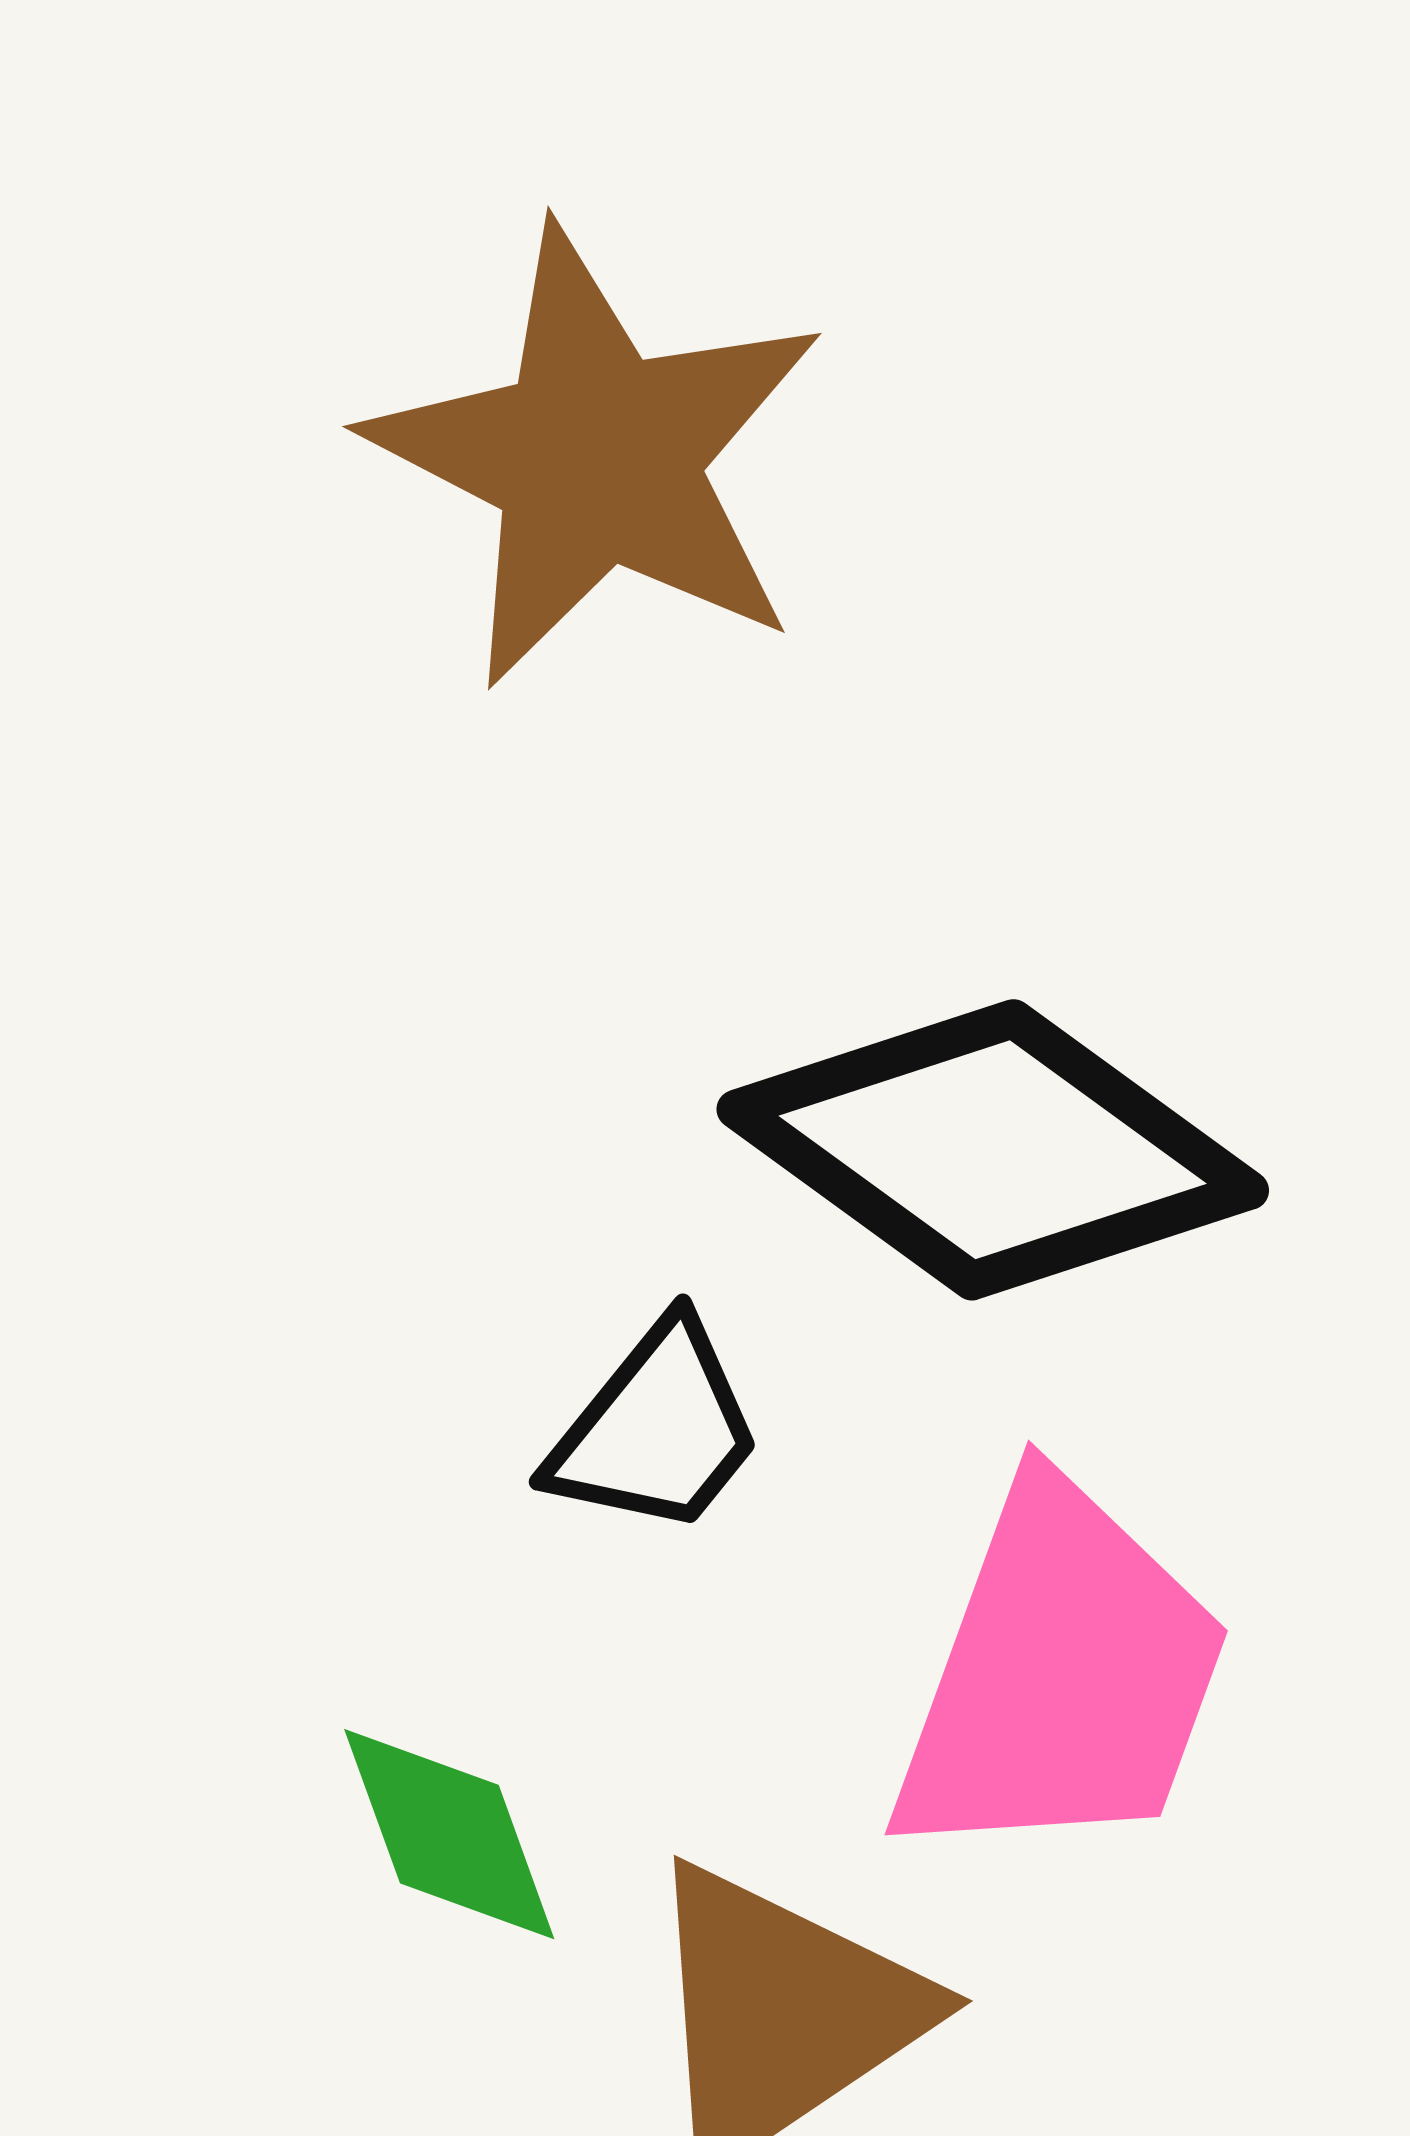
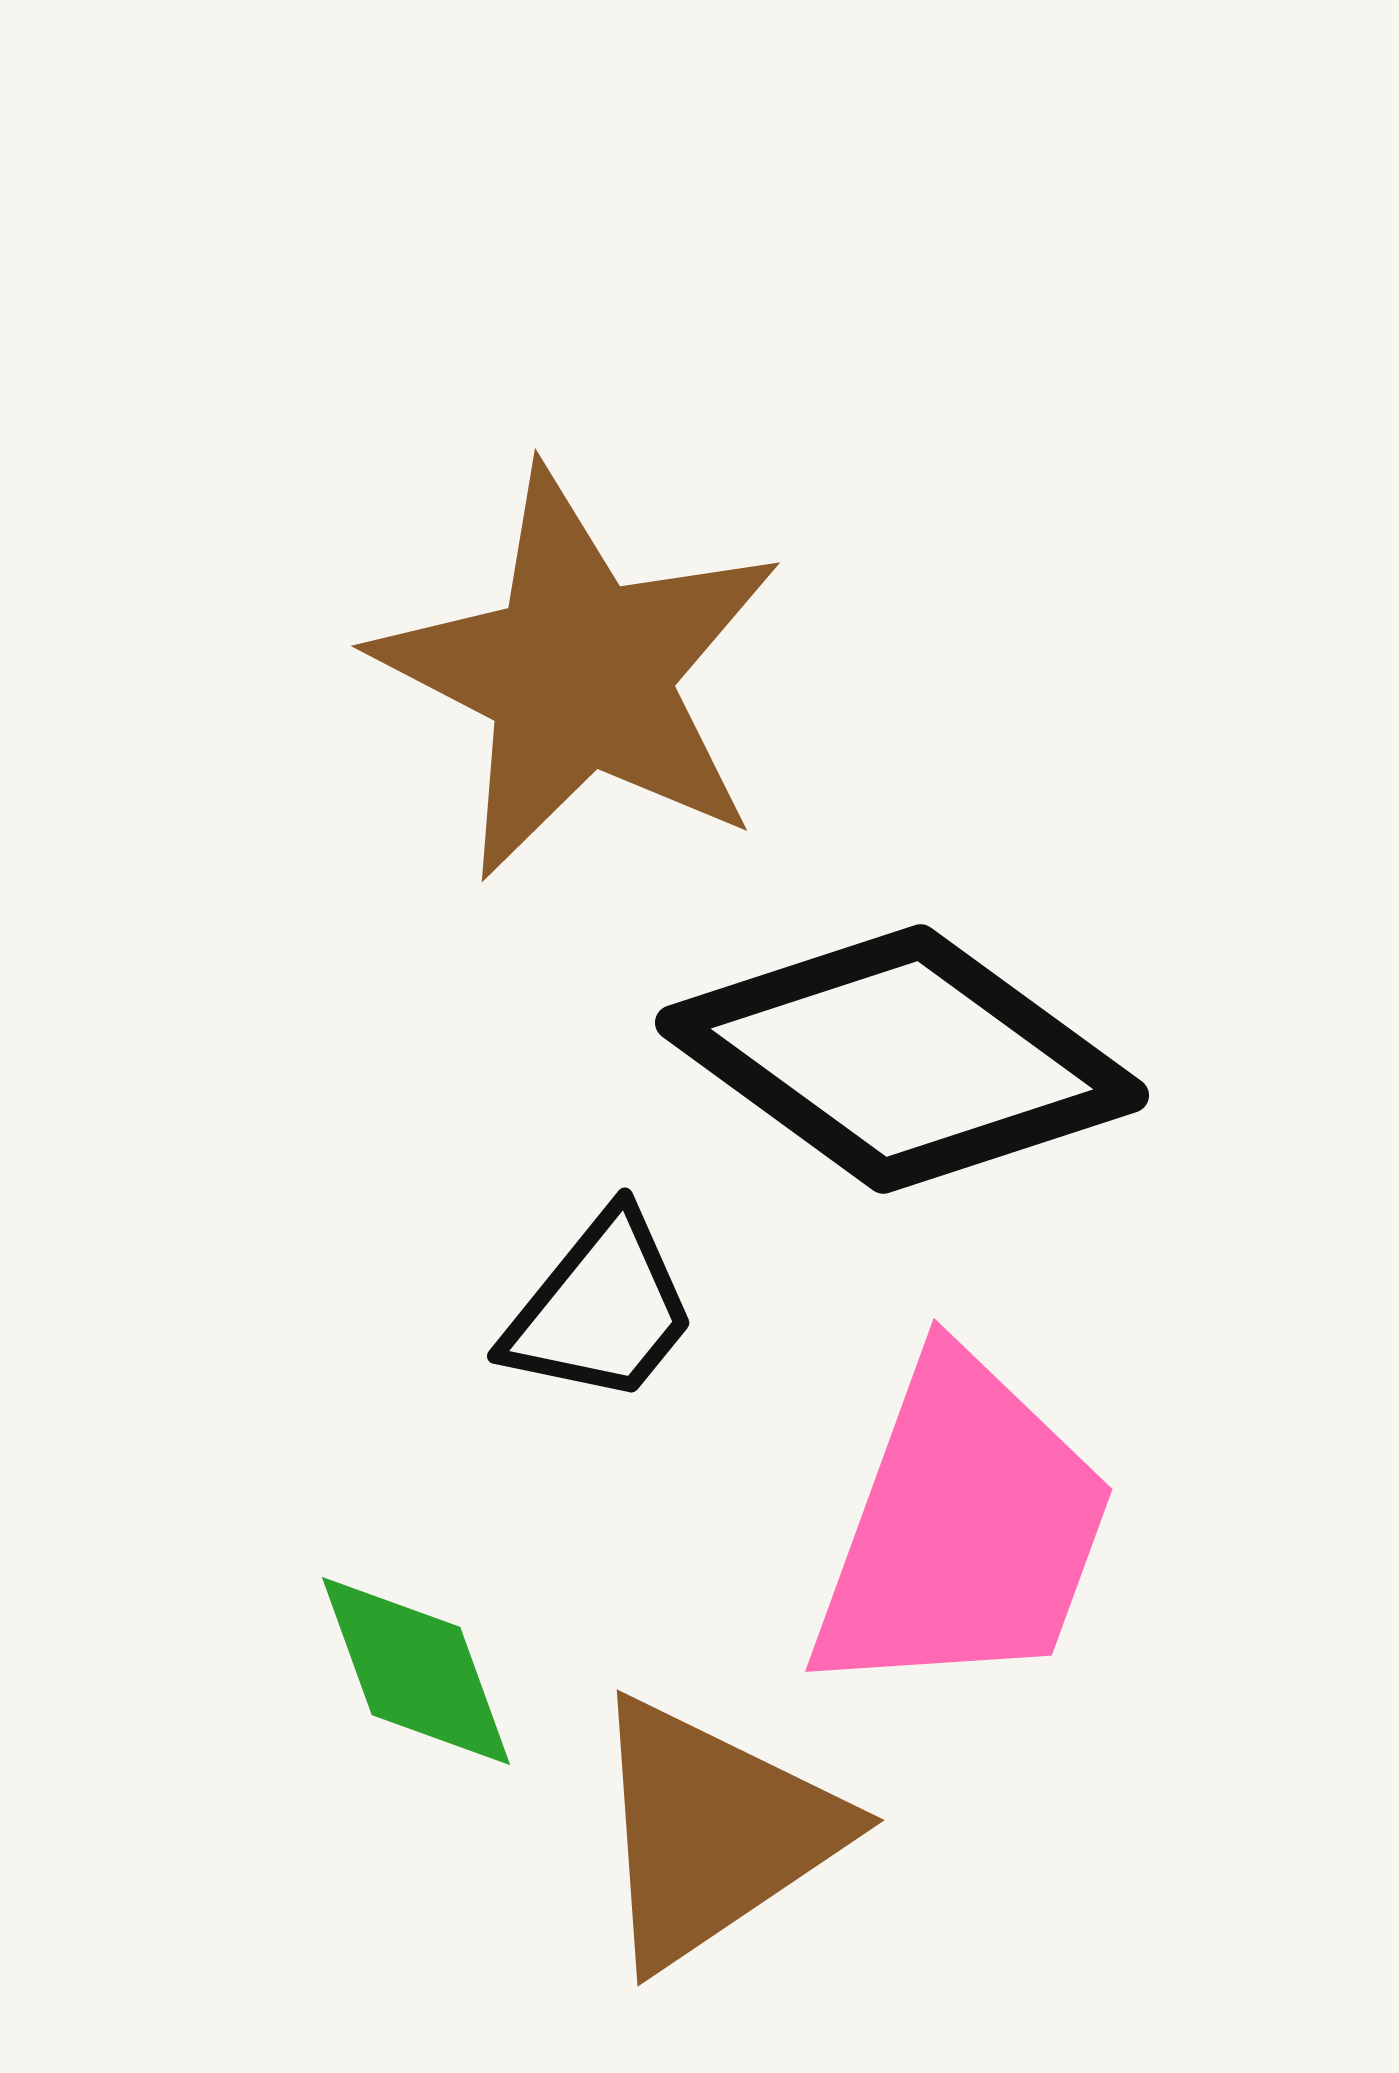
brown star: (597, 458) -> (579, 674), moved

